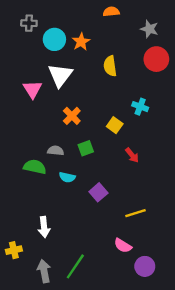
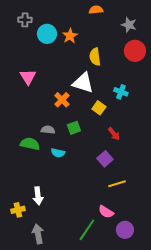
white triangle: (60, 75) -> (83, 83), moved, turned -50
purple square: (98, 192) -> (105, 159), moved
yellow cross: (14, 250) -> (18, 210), moved
green line: (75, 266) -> (87, 230), moved

